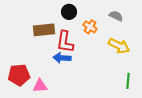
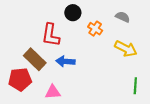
brown rectangle: (44, 30) -> (35, 59), moved, turned 50
red L-shape: (65, 42) -> (51, 35), moved
pink triangle: (40, 86) -> (53, 92), moved

